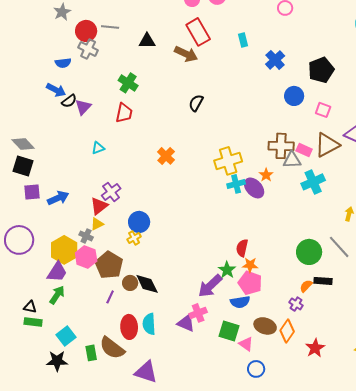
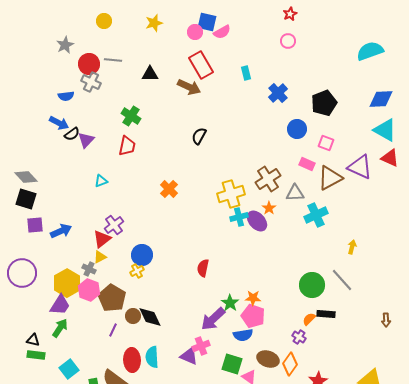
brown cross: (281, 146) -> (268, 179), moved, turned -35
pink rectangle: (304, 150) -> (307, 164), moved
red semicircle: (242, 248) -> (203, 268), moved

